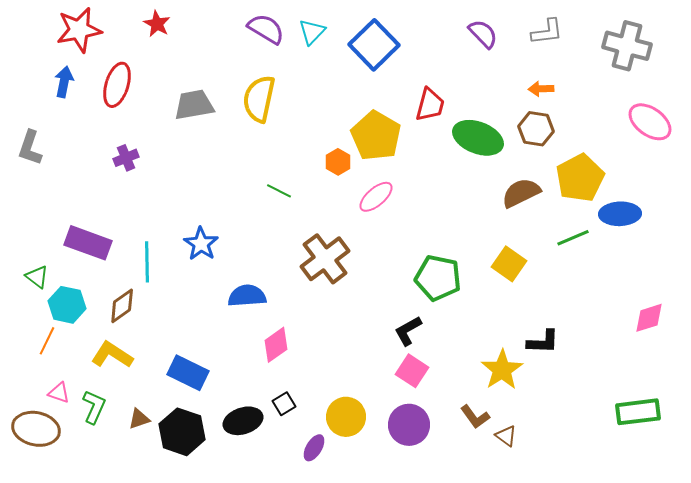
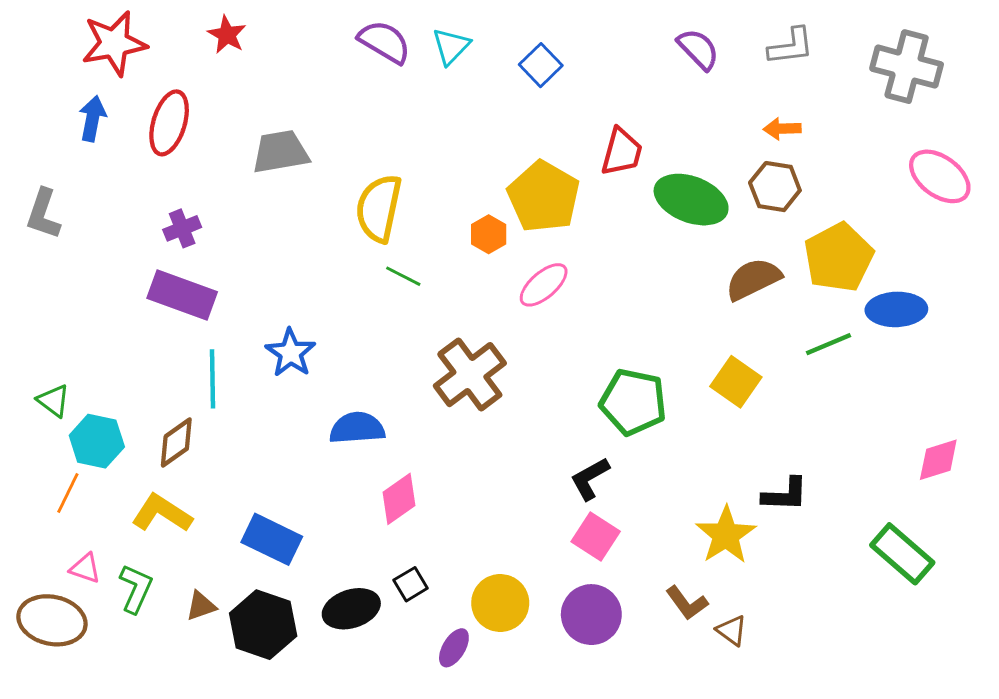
blue square: (374, 45) -> (541, 65), size x0.6
yellow semicircle: (259, 99) -> (379, 208), moved
purple rectangle: (88, 243) -> (182, 295), moved
green rectangle: (638, 412) -> (902, 554), moved, turned 48

